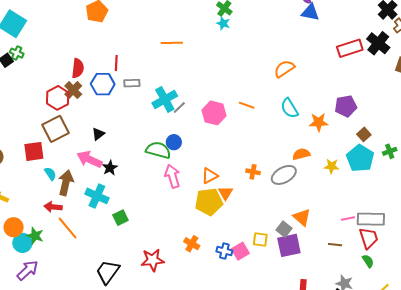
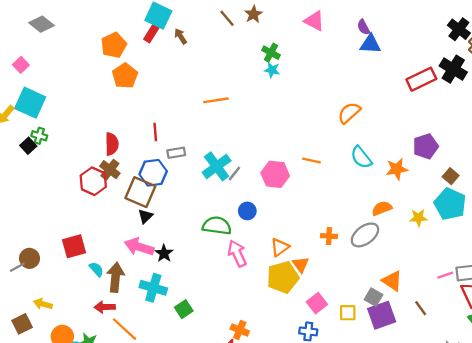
blue hexagon: (103, 84) -> (153, 173), moved
brown square: (55, 129) -> (140, 192), moved, turned -32
blue circle: (174, 142) -> (247, 211), moved
orange cross: (192, 244) -> (240, 330), moved
brown line: (335, 245) -> (421, 308), moved, turned 56
pink square: (240, 251) -> (317, 303), moved

